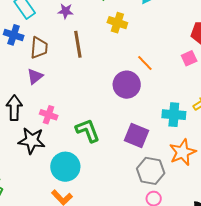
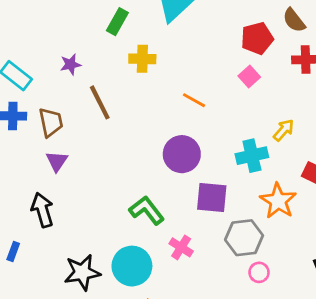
purple circle: (127, 85) -> (182, 154), moved
pink cross: (49, 115) -> (181, 247), moved, turned 30
black star: (32, 141) -> (82, 272), moved

